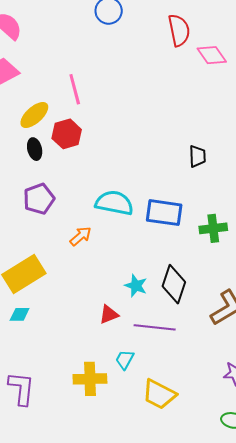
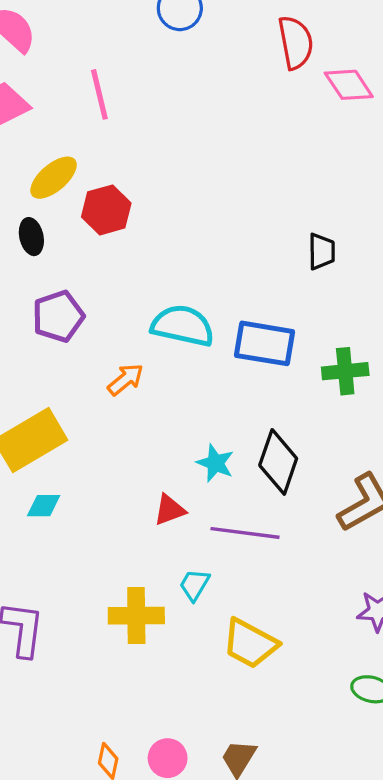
pink line: (75, 89) -> (99, 94), moved
black ellipse: (35, 149) -> (31, 237), moved
cyan diamond: (20, 314) -> (44, 506), moved

